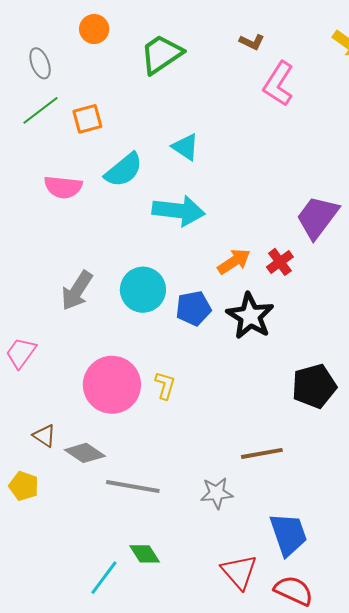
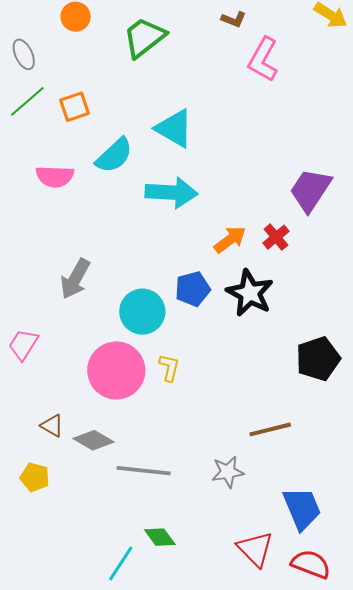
cyan triangle: (185, 147) -> (174, 128), size x1.4
cyan circle: (143, 290) -> (142, 312), moved

